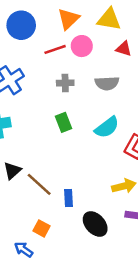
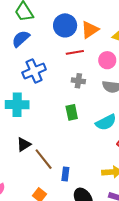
blue circle: (21, 25) -> (65, 25), moved
pink circle: (82, 46) -> (107, 60), moved

